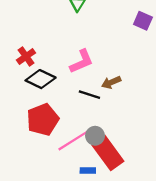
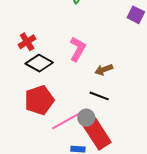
pink L-shape: (81, 61) -> (78, 49), turned -40
black line: (89, 95) -> (99, 96), moved

